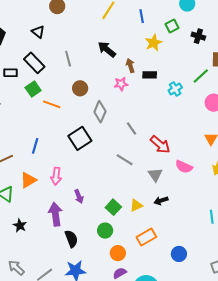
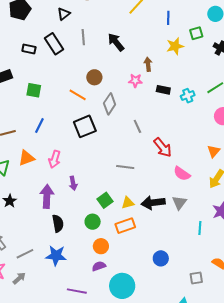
black triangle: (38, 32) -> (64, 14), turned 32
black arrow: (107, 49) -> (116, 42), moved
gray line: (68, 59) -> (83, 37), moved
black rectangle: (150, 75) -> (163, 90), moved
green square: (33, 89) -> (34, 90), moved, turned 35
orange line: (52, 104) -> (78, 95), moved
gray line: (125, 160) -> (125, 167), moved, turned -36
gray triangle: (155, 175) -> (179, 203), moved
black arrow: (161, 201) -> (153, 203), size x1.6
orange rectangle: (146, 237) -> (125, 226), moved

